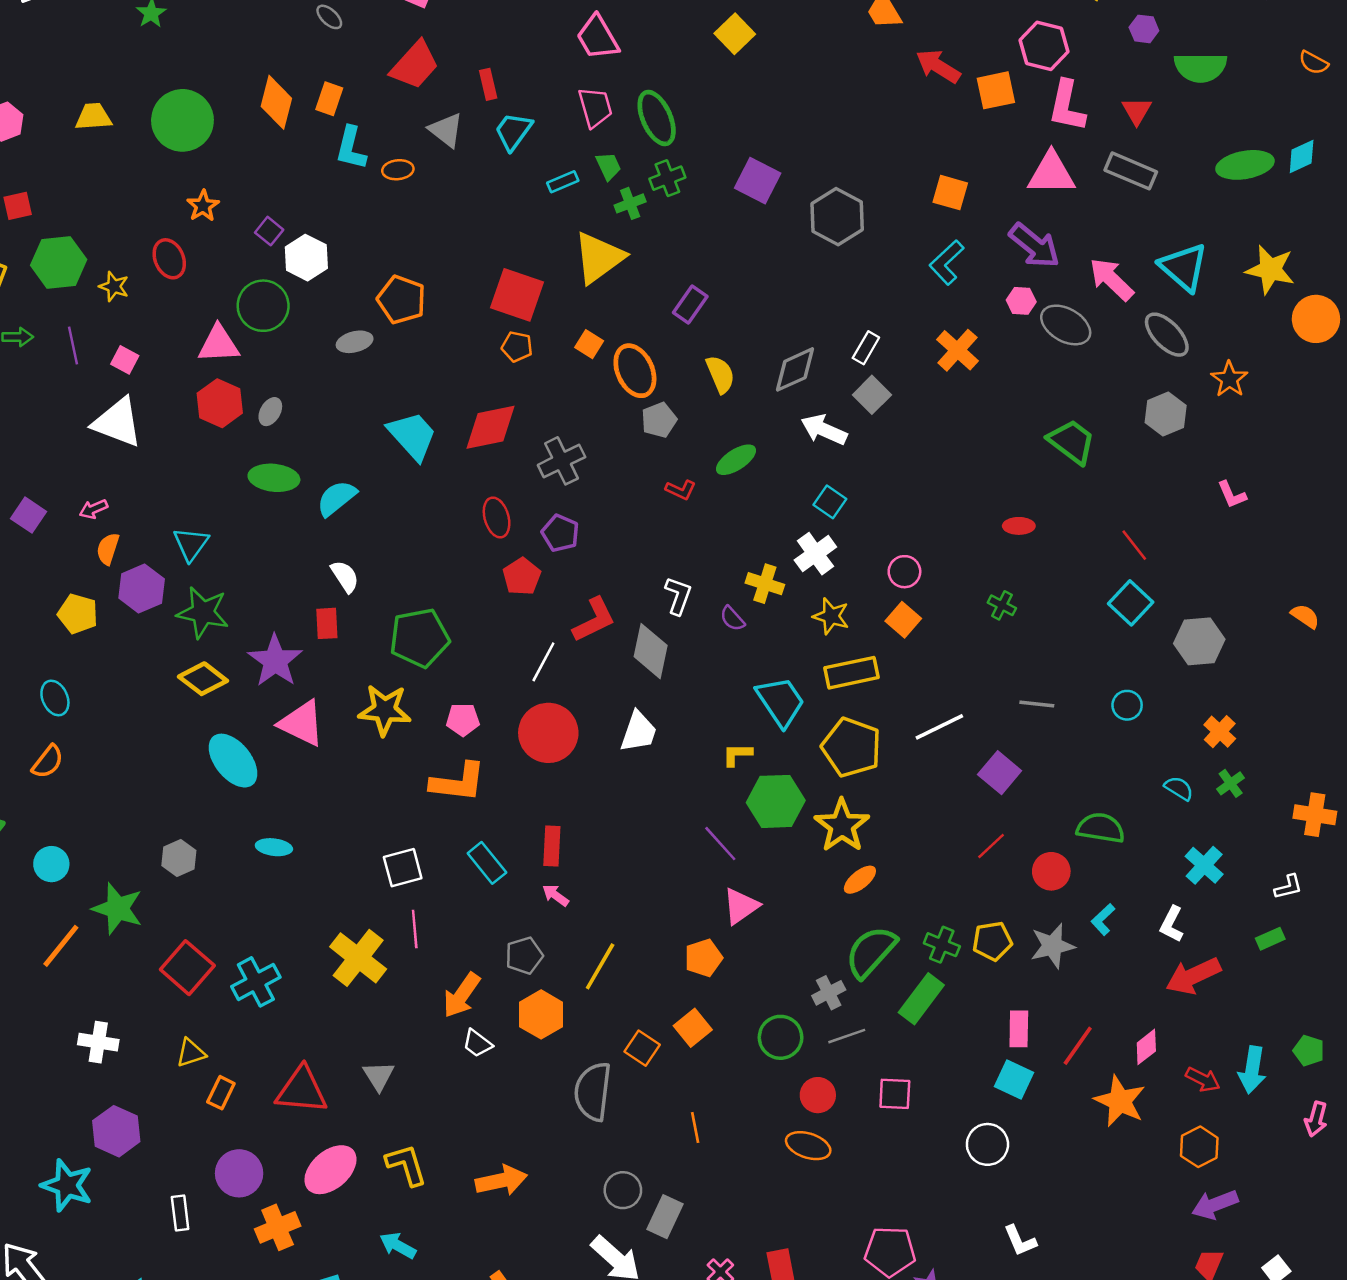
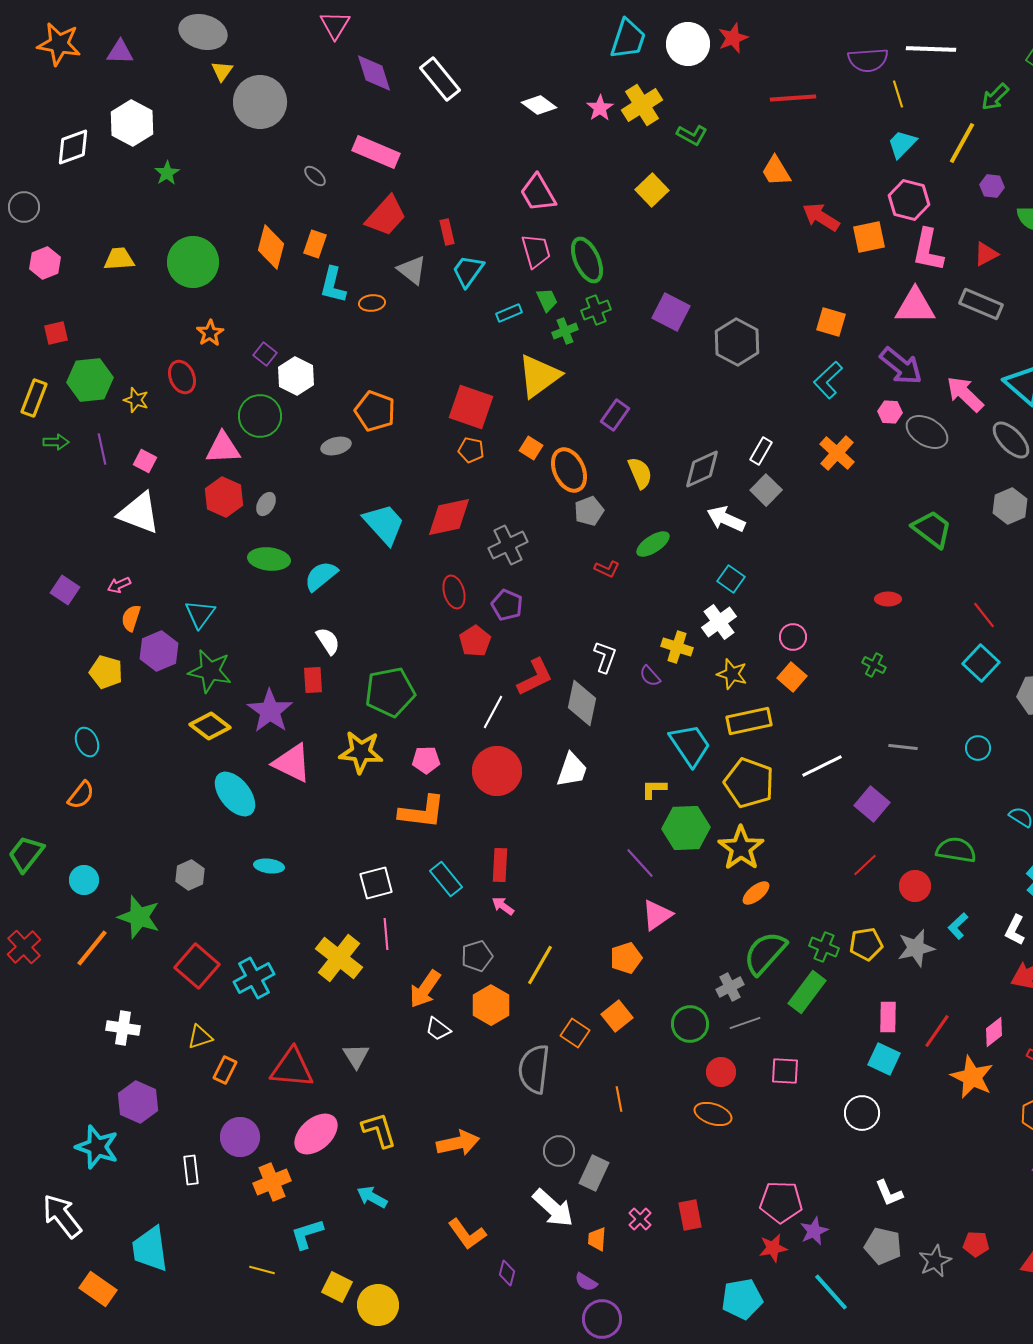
red triangle: (1137, 111) -> (986, 254), turned 32

